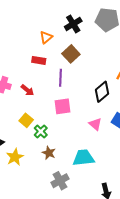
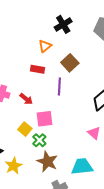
black cross: (73, 24) -> (63, 24), moved
pink square: (62, 106) -> (45, 119), moved
brown star: (49, 153) -> (47, 162), size x1.5

